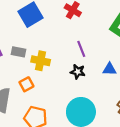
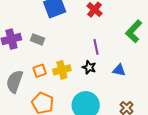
yellow cross: (41, 61) -> (62, 70), moved, turned -36

